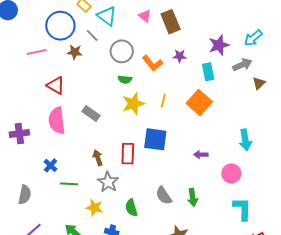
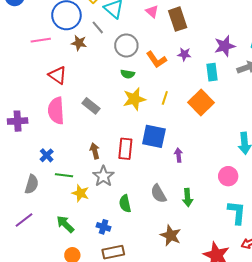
purple arrow: (201, 155) -> (179, 155), moved, turned 80
gray semicircle: (25, 195) -> (32, 184), moved
yellow star: (94, 208) -> (80, 193), moved

